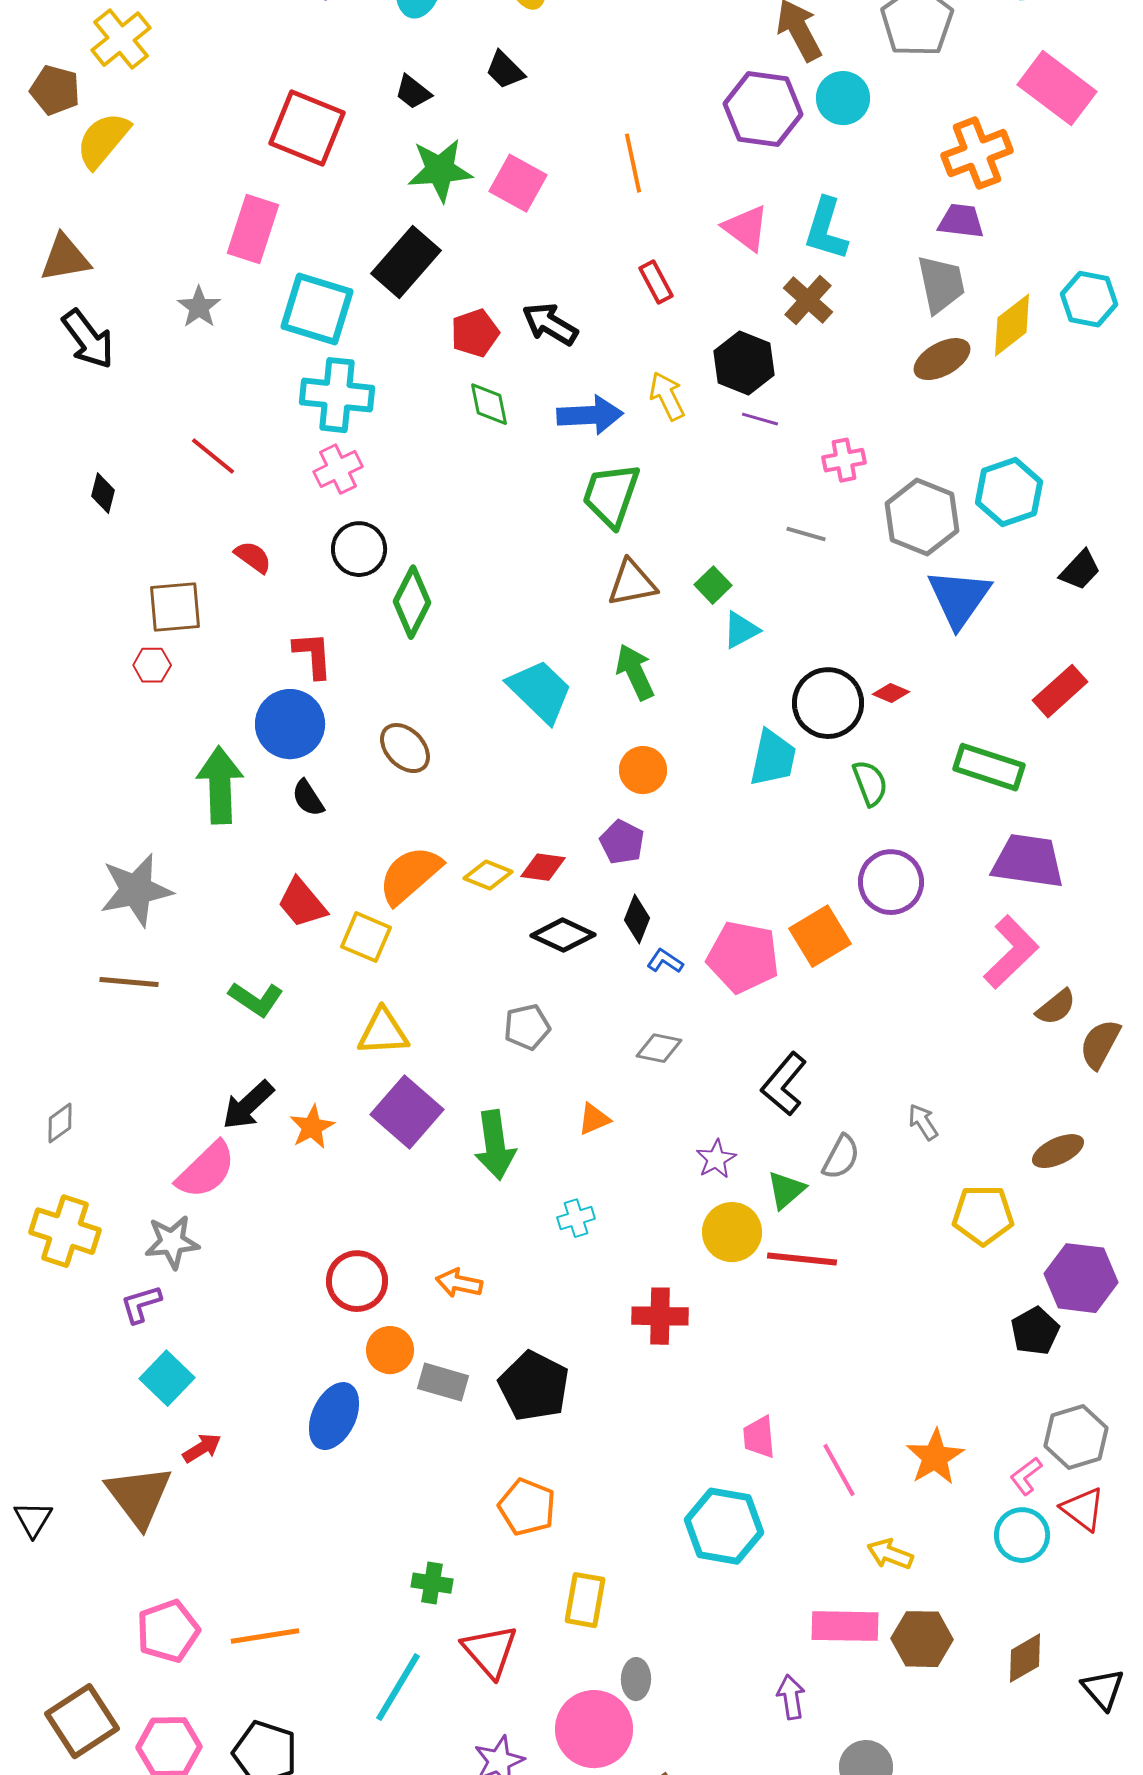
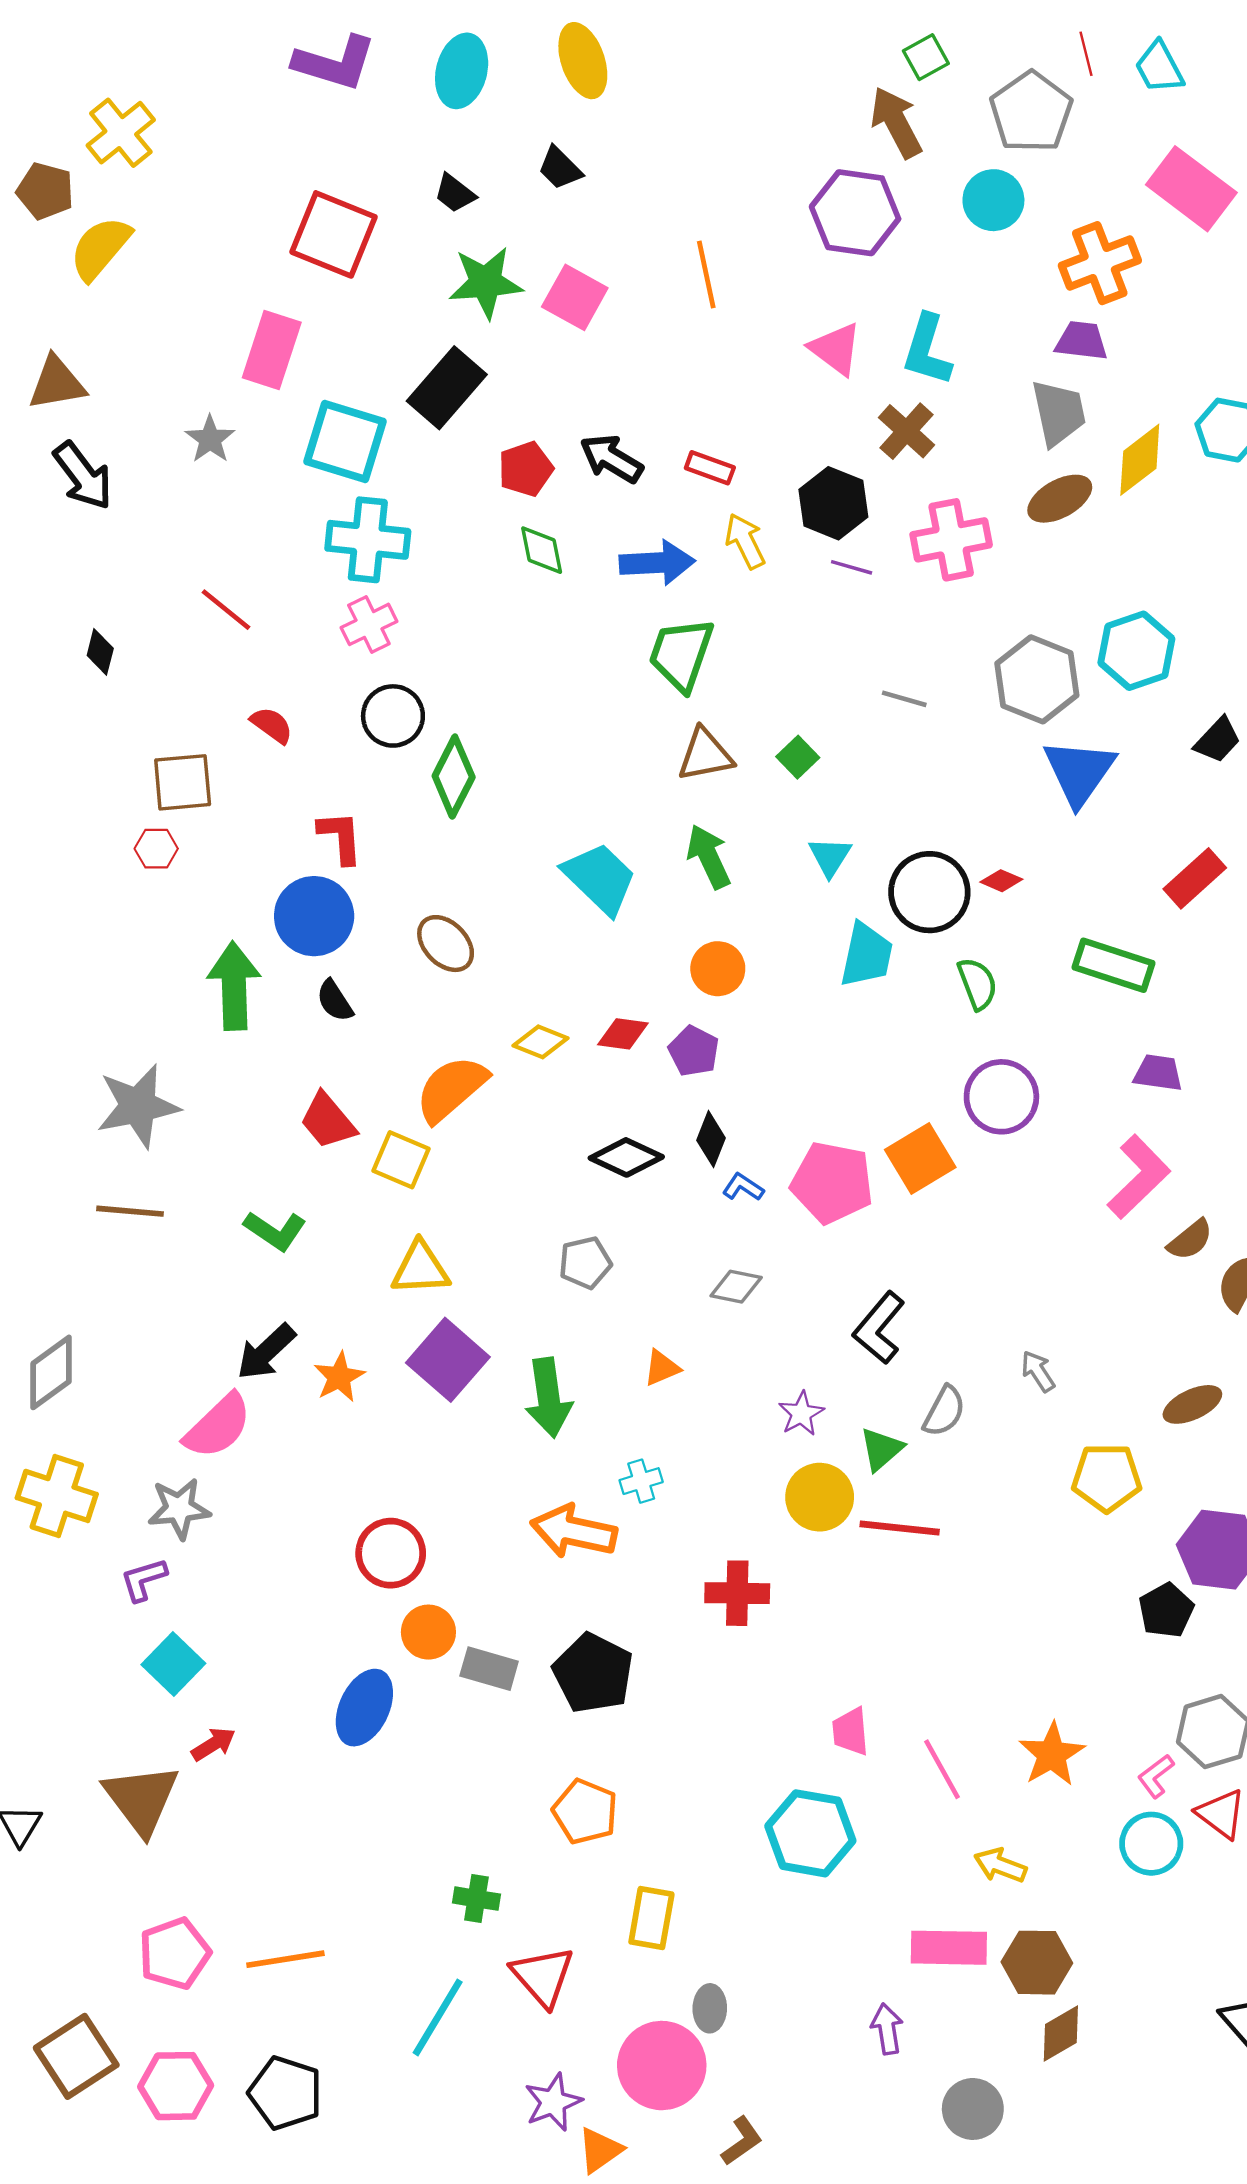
cyan circle: (843, 98) -> (993, 200), moved
red rectangle: (656, 282) -> (710, 468), moved, turned -42
pink cross: (844, 460) -> (951, 540), moved, size x1.6
cyan triangle: (741, 630) -> (830, 857), moved, turned -30
purple trapezoid: (1028, 861) -> (1158, 1073), size x0.6
red diamond: (543, 867) -> (623, 1034), moved
yellow diamond: (488, 875) -> (541, 1042), moved
gray diamond: (60, 1123) -> (51, 1372), size x1.6
orange arrow: (459, 1283) -> (574, 1531), moved, size x1.6
brown diamond: (1025, 1658) -> (1061, 2033), moved

